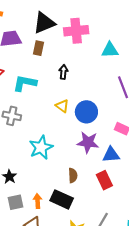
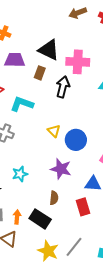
black triangle: (44, 23) -> (49, 50), turned 40
black arrow: (63, 72) -> (63, 87), moved, size x1.5
purple star: (88, 142) -> (61, 169), moved
cyan star: (41, 147) -> (20, 174), moved, size x0.7

